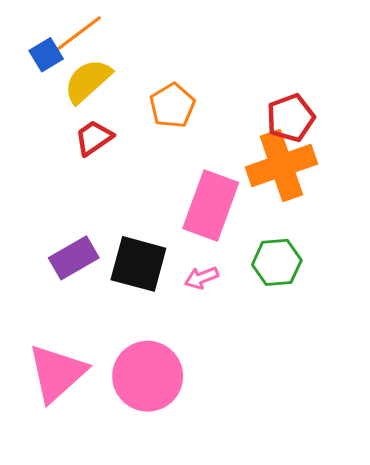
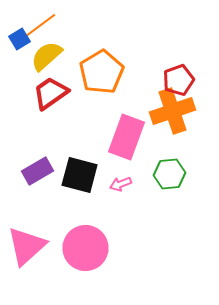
orange pentagon: (172, 106) -> (102, 72), size x1.5
red trapezoid: (94, 138) -> (50, 93), size x1.4

